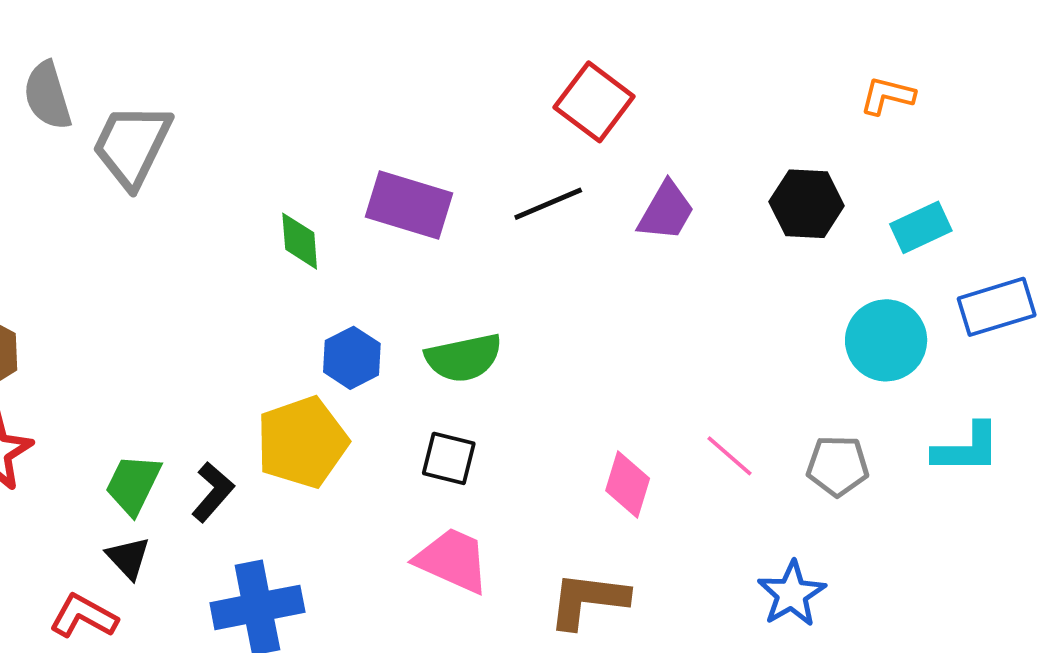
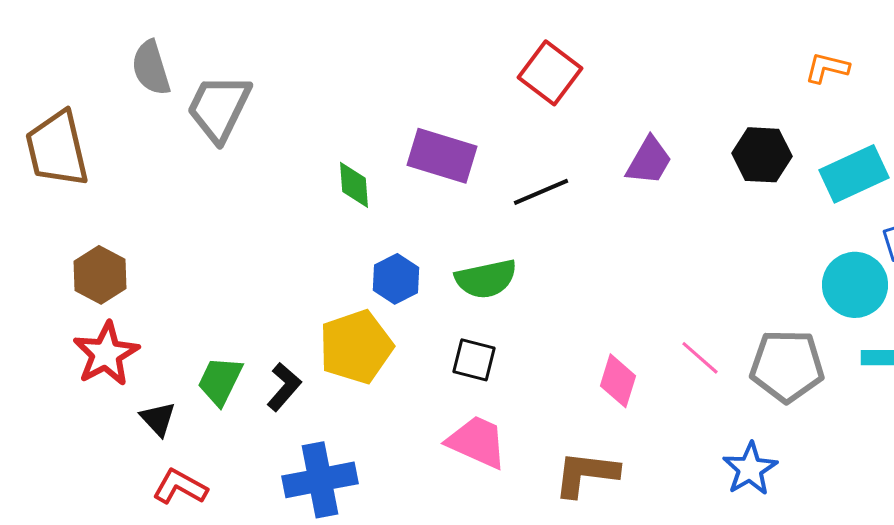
red square: (594, 102) -> (550, 73), moved
black line: (548, 204) -> (541, 192), moved
cyan rectangle: (921, 227) -> (854, 174), size x1.4
cyan circle: (886, 340) -> (855, 285), moved
gray pentagon: (838, 466) -> (787, 366), size x1.5
black triangle: (128, 558) -> (158, 419), moved

